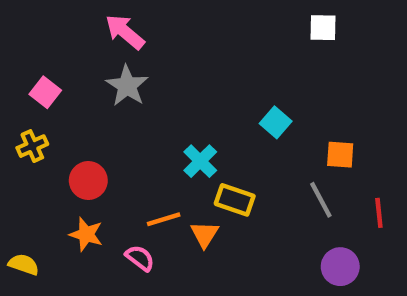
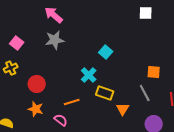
gray star: (127, 86) -> (55, 40), turned 30
cyan square: (276, 122) -> (106, 52), moved
orange triangle: (205, 234) -> (123, 109), moved

